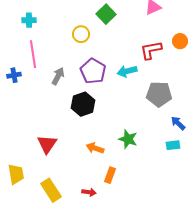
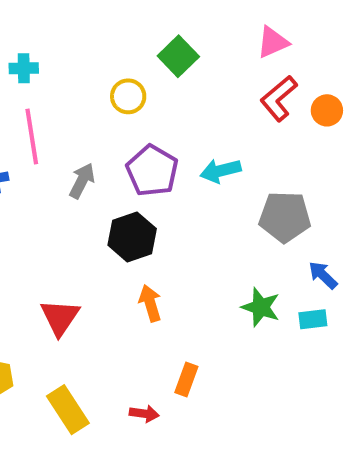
red L-shape: (151, 50) -> (279, 98), moved, turned -30
green star: (128, 139) -> (261, 307), moved
orange arrow: (95, 148) -> (150, 303), moved, turned 54

